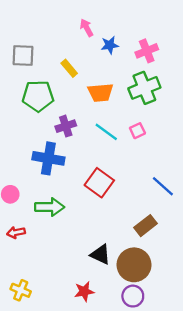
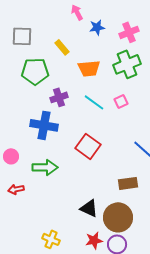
brown rectangle: (146, 226) -> (128, 183), turned 30
yellow cross: (21, 290) -> (51, 239), moved
red star: (84, 291) -> (94, 240), moved

